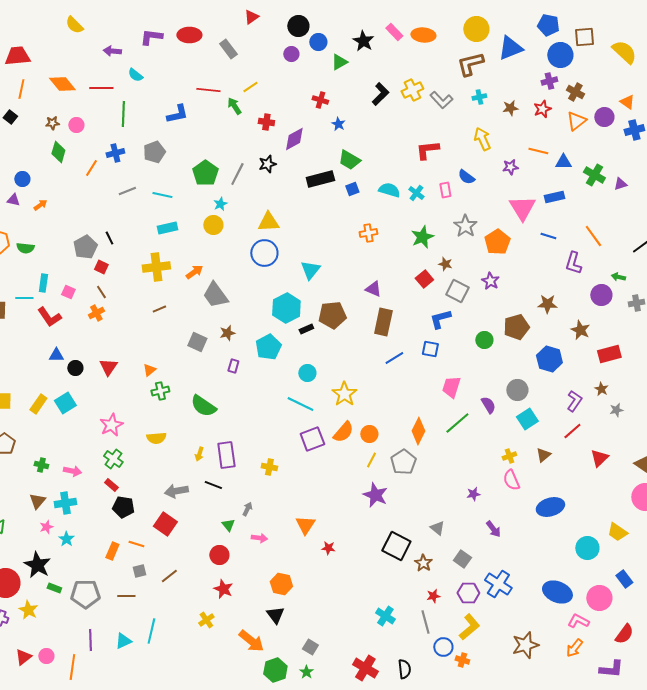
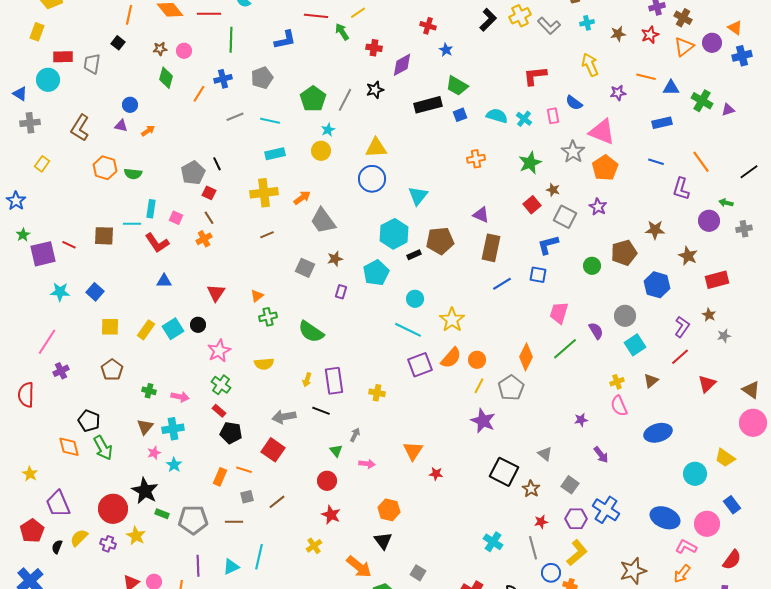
pink triangle: (522, 208) -> (602, 132), moved, turned -36
black circle: (75, 368) -> (198, 325), moved

